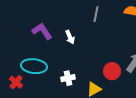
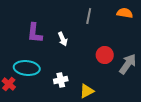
purple L-shape: (42, 31) -> (35, 33), turned -140
red circle: (112, 71) -> (105, 55), moved

